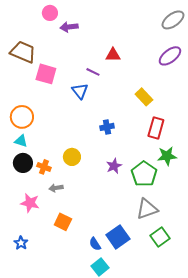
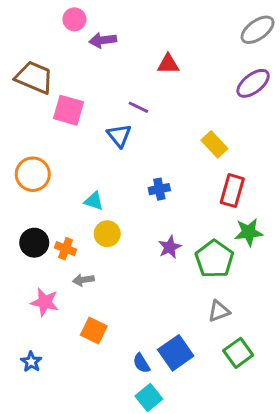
red triangle: (113, 55) -> (168, 64), moved
cyan triangle: (21, 141) -> (94, 201), moved
gray triangle: (147, 209) -> (219, 311), size x0.7

